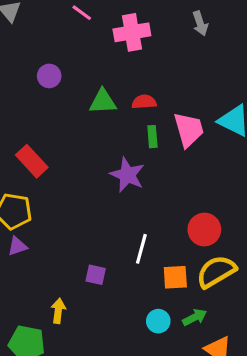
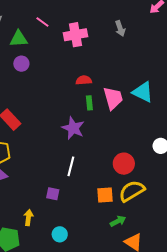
green triangle: (103, 102) -> (19, 39), moved
white line: (141, 249) -> (71, 166), moved
cyan circle: (158, 321) -> (60, 234), moved

